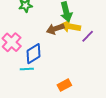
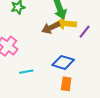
blue diamond: (33, 54) -> (63, 62), moved, turned 55
orange rectangle: (64, 85) -> (66, 84), turned -48

